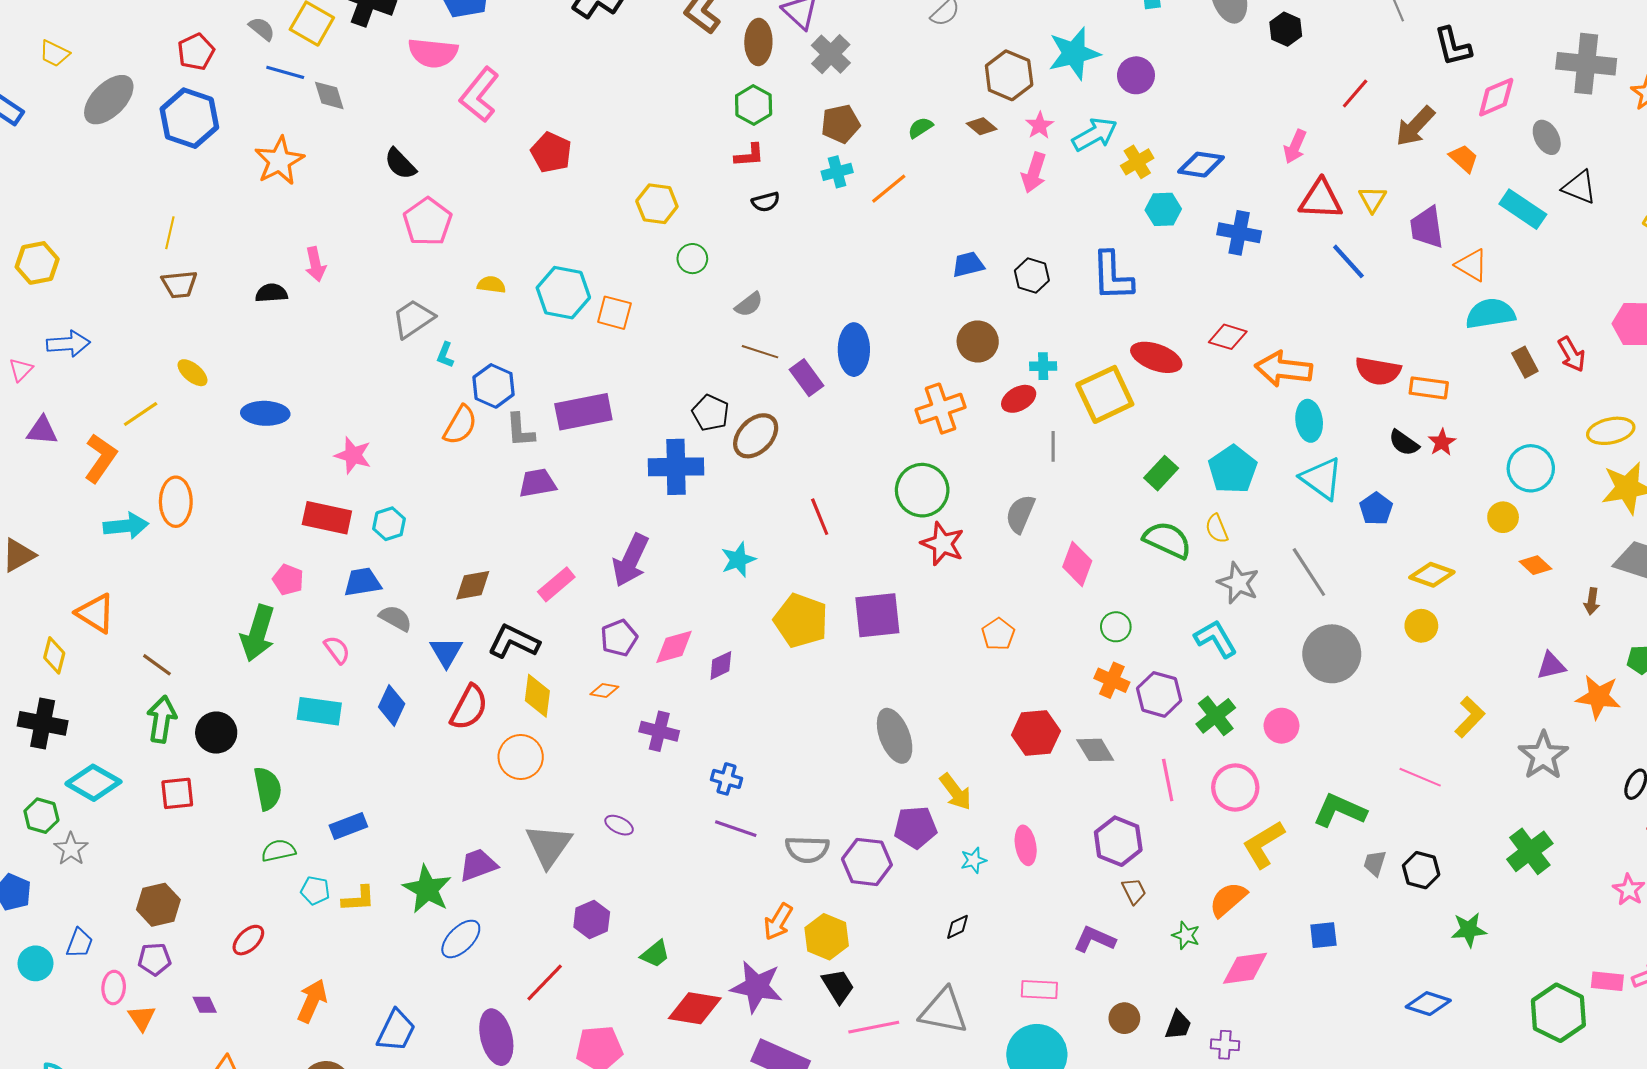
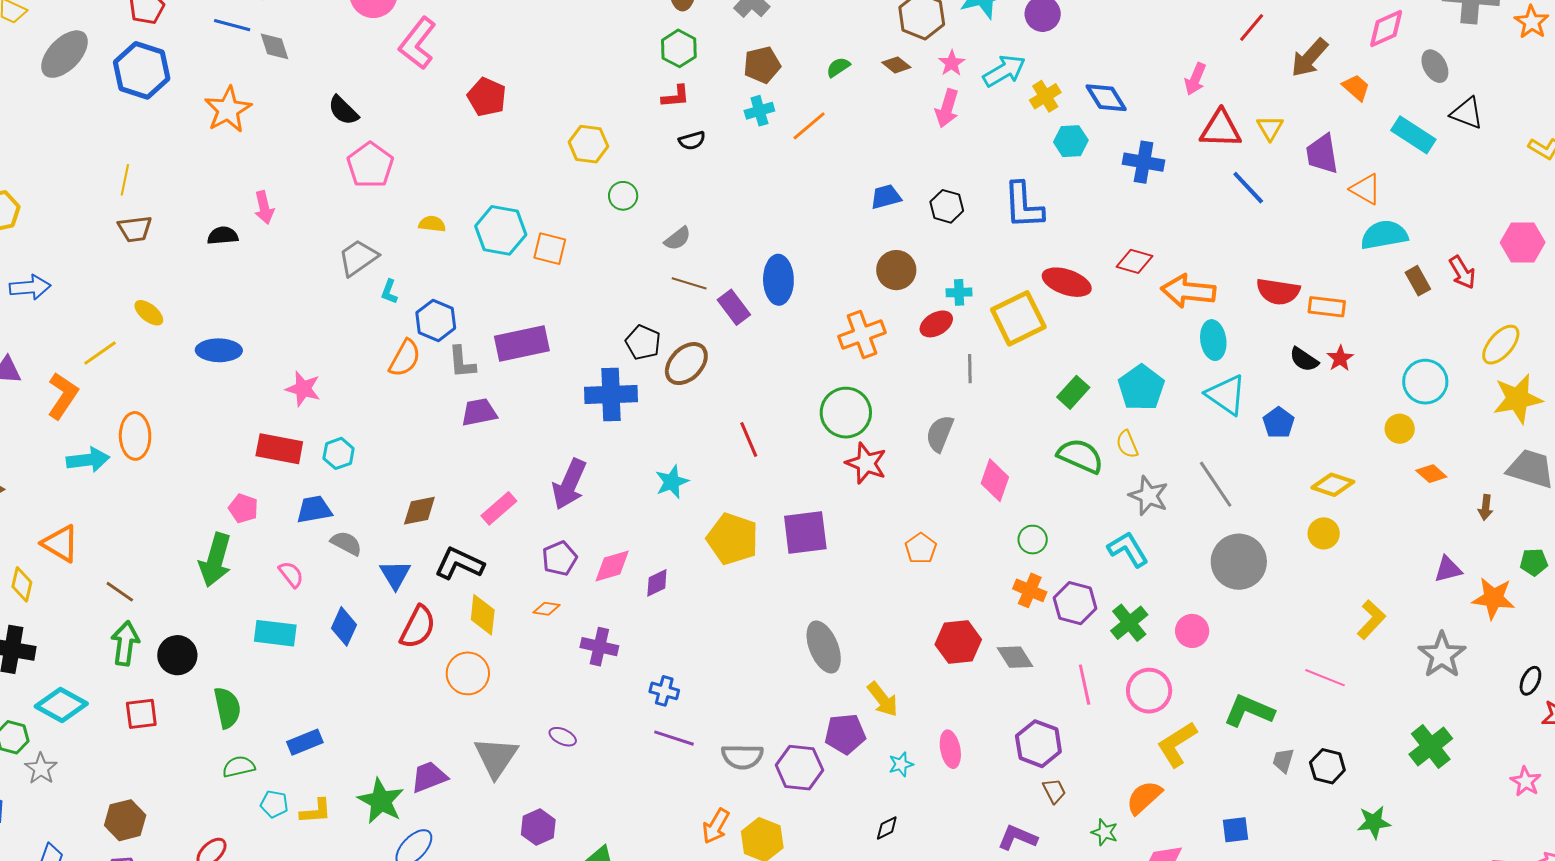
blue diamond: (1201, 165) -> (1106, 98), turned 51
yellow ellipse: (1611, 431) -> (1501, 345), turned -36

